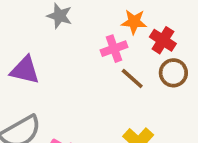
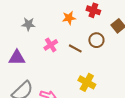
red cross: (163, 40) -> (93, 10), moved
pink cross: (114, 49) -> (51, 45), moved

